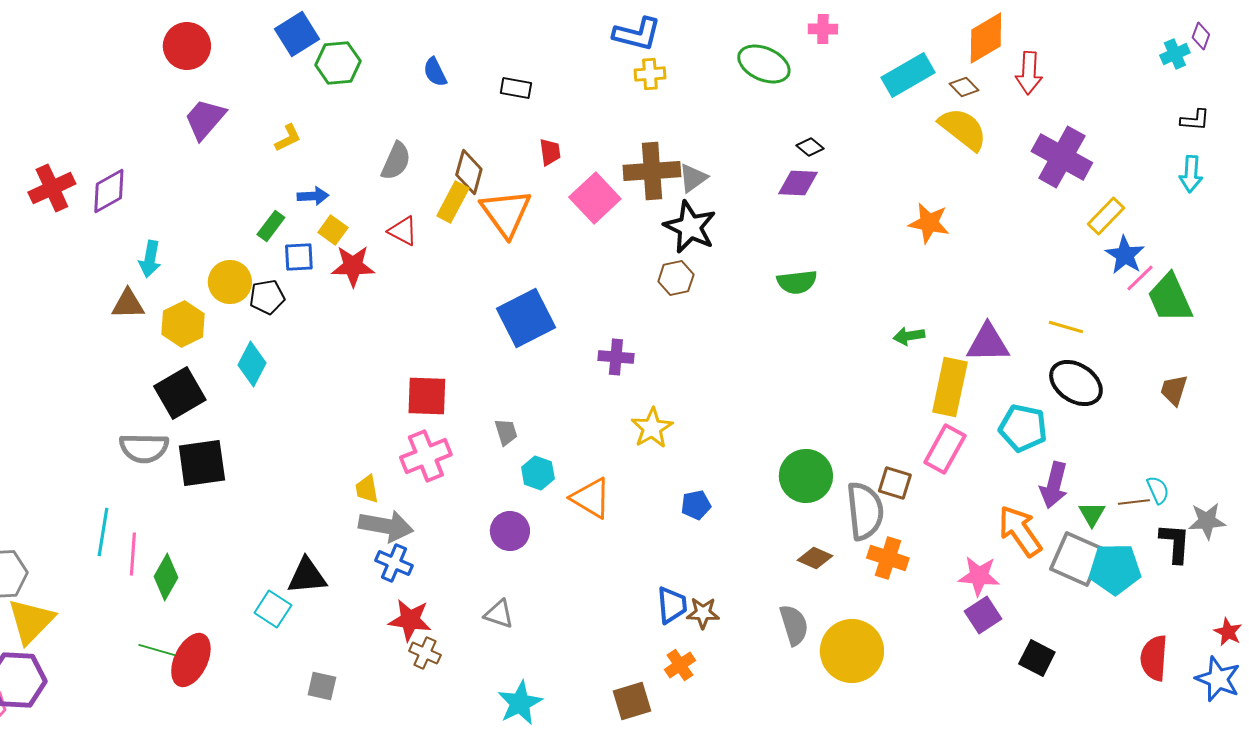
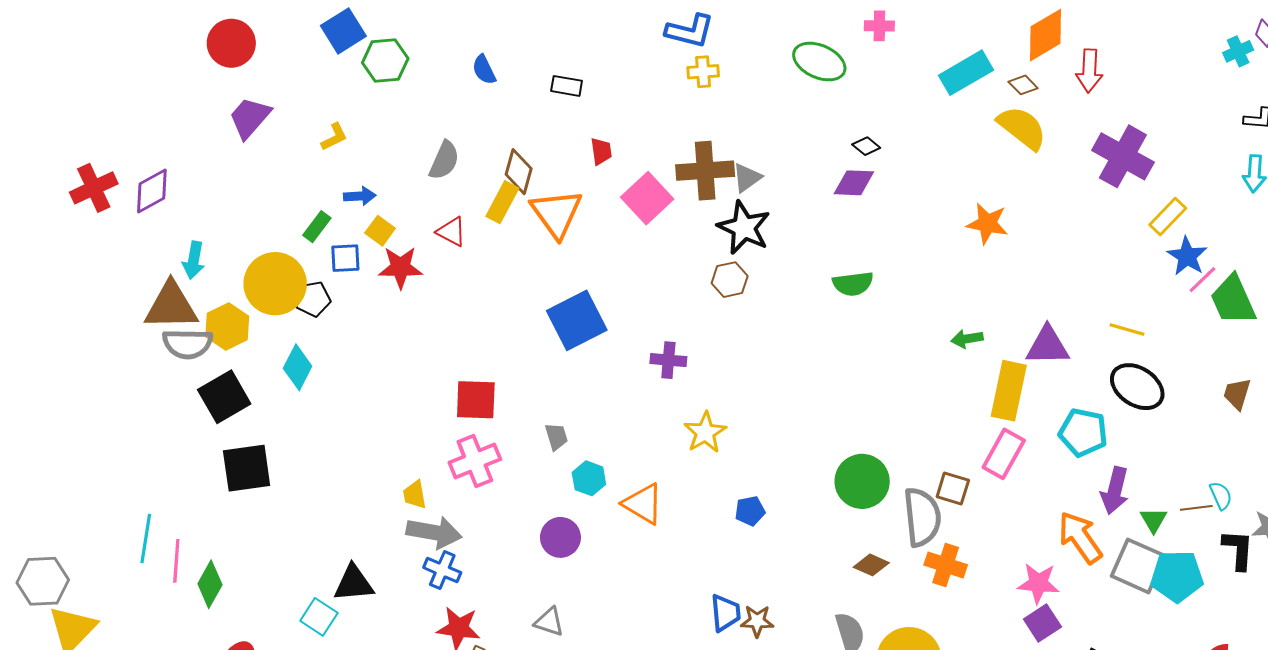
yellow circle: (230, 282) -> (275, 284), size x1.4
brown triangle: (128, 304) -> (171, 306), size x1.6
gray semicircle: (144, 448) -> (187, 344), moved

